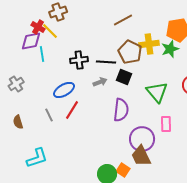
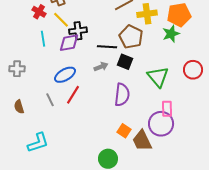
yellow line: (50, 31) -> (61, 20), moved
purple diamond: (31, 41) -> (69, 43), moved
yellow cross: (149, 44) -> (147, 14), moved
black cross: (79, 60) -> (78, 31), moved
gray cross: (16, 84) -> (17, 69), turned 35
purple circle: (142, 139) -> (161, 124), moved
orange square: (123, 170) -> (124, 131), moved

